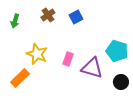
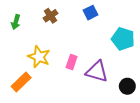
blue square: (76, 17) -> (90, 13), moved
cyan pentagon: (117, 51) -> (123, 39), moved

